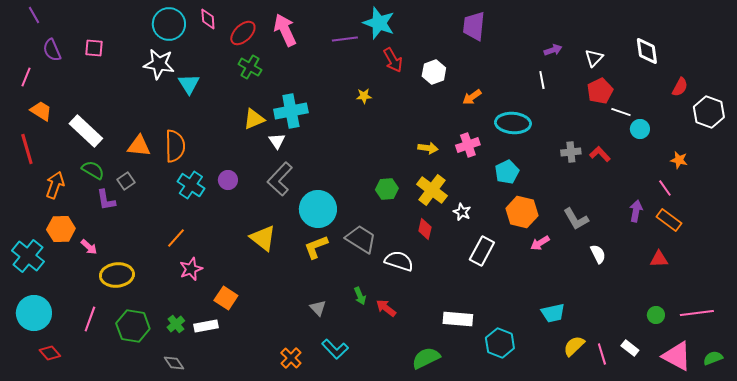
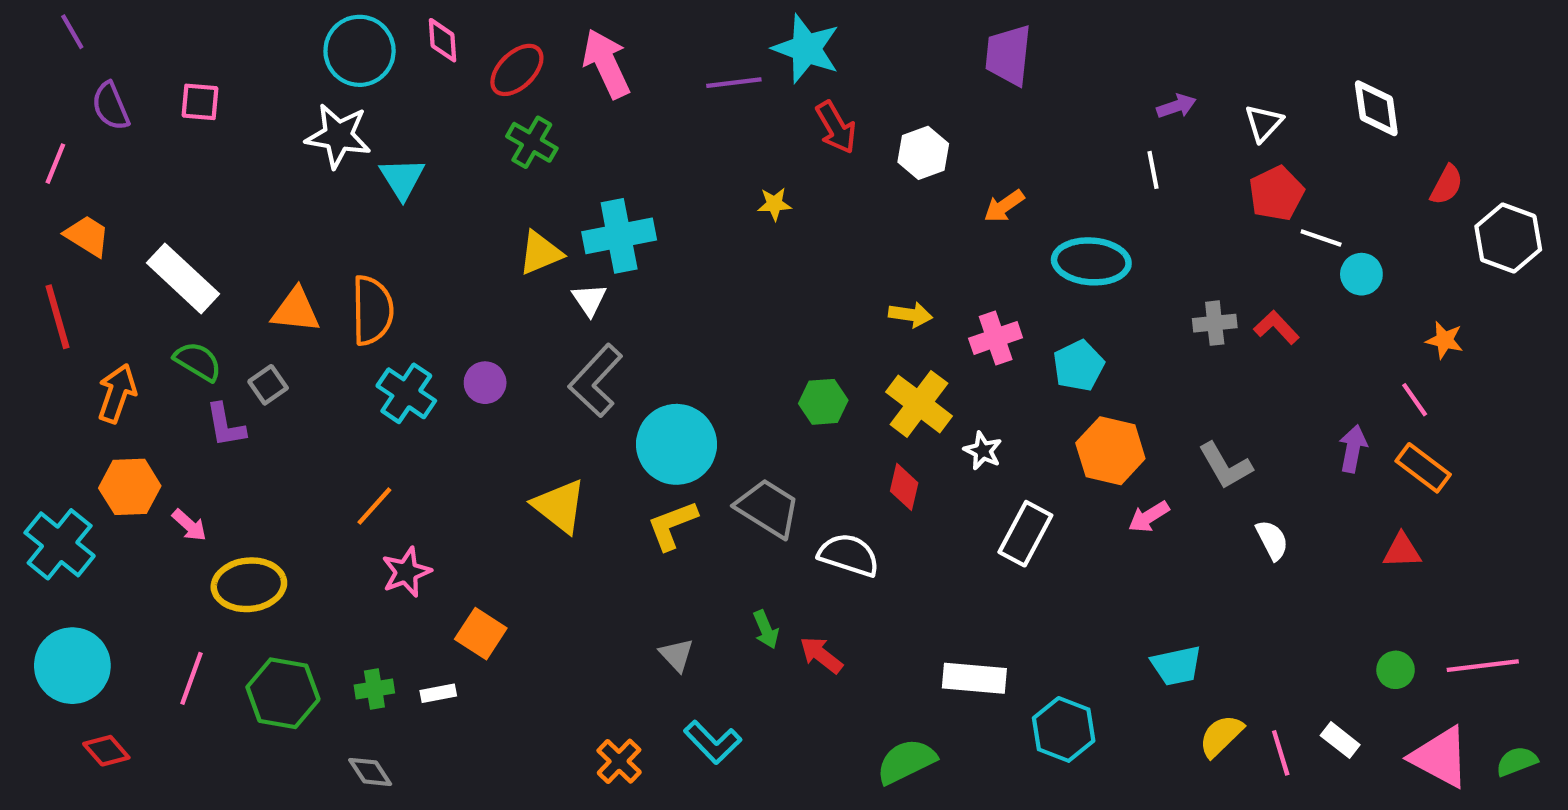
pink cross: (468, 145) -> (996, 338), moved
green cross: (176, 324) -> (374, 689), turned 30
white rectangle: (206, 326) -> (438, 693), size x0.7

